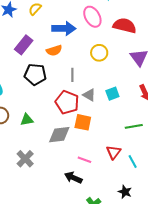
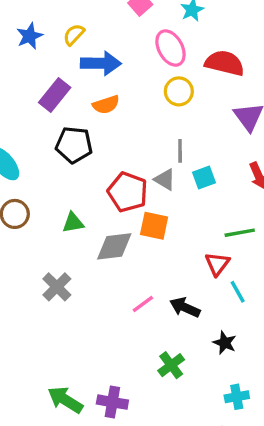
blue arrow: (64, 28) -> (101, 63), moved
yellow circle: (99, 53) -> (179, 91), moved
gray line: (72, 75) -> (180, 151), moved
green triangle: (27, 120) -> (73, 223), moved
red triangle: (114, 152) -> (217, 264), moved
pink line: (84, 160) -> (143, 304), moved, turned -56
black arrow: (73, 178) -> (185, 307), moved

